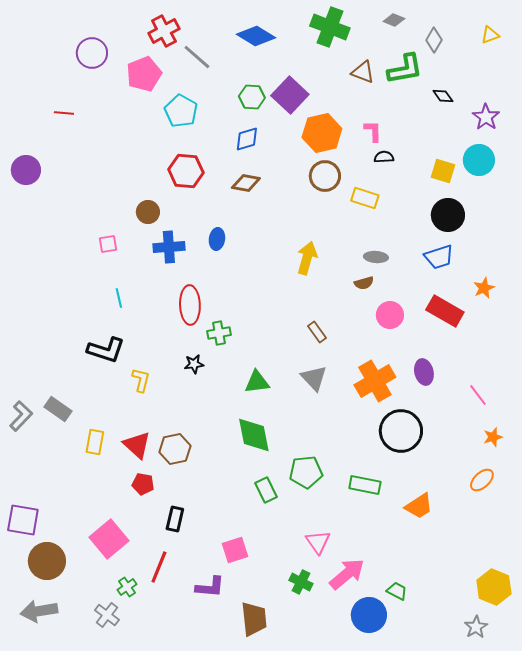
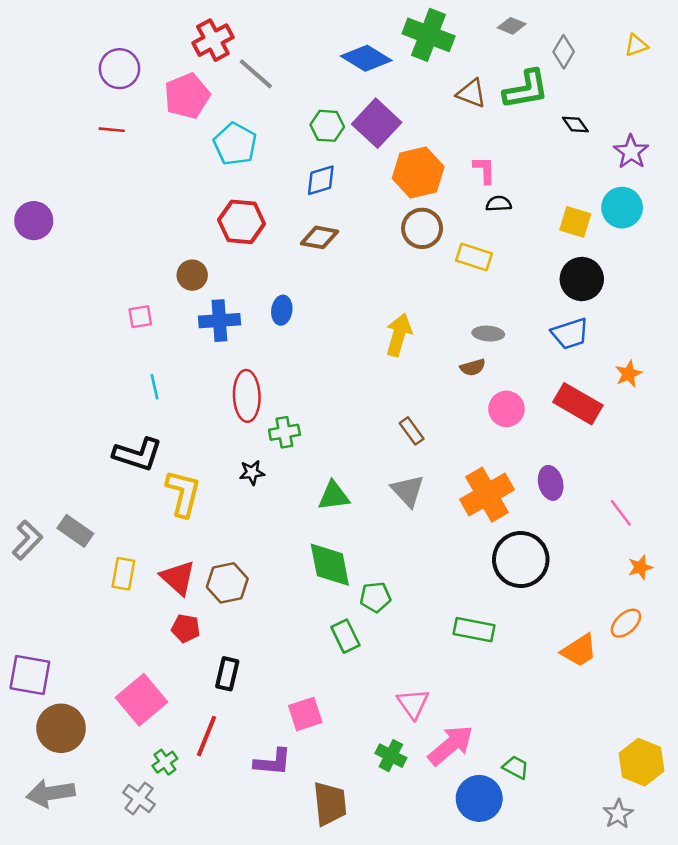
blue diamond: (256, 36) -> (366, 58), moved
red line: (64, 113) -> (112, 130), moved
yellow L-shape: (141, 380) -> (183, 493), size x1.5
green pentagon: (306, 472) -> (375, 597), moved, size x0.7
orange trapezoid: (419, 506) -> (579, 650), moved

